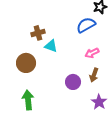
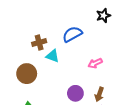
blue semicircle: (86, 25) -> (72, 34), moved
brown arrow: (94, 75) -> (99, 94), moved

